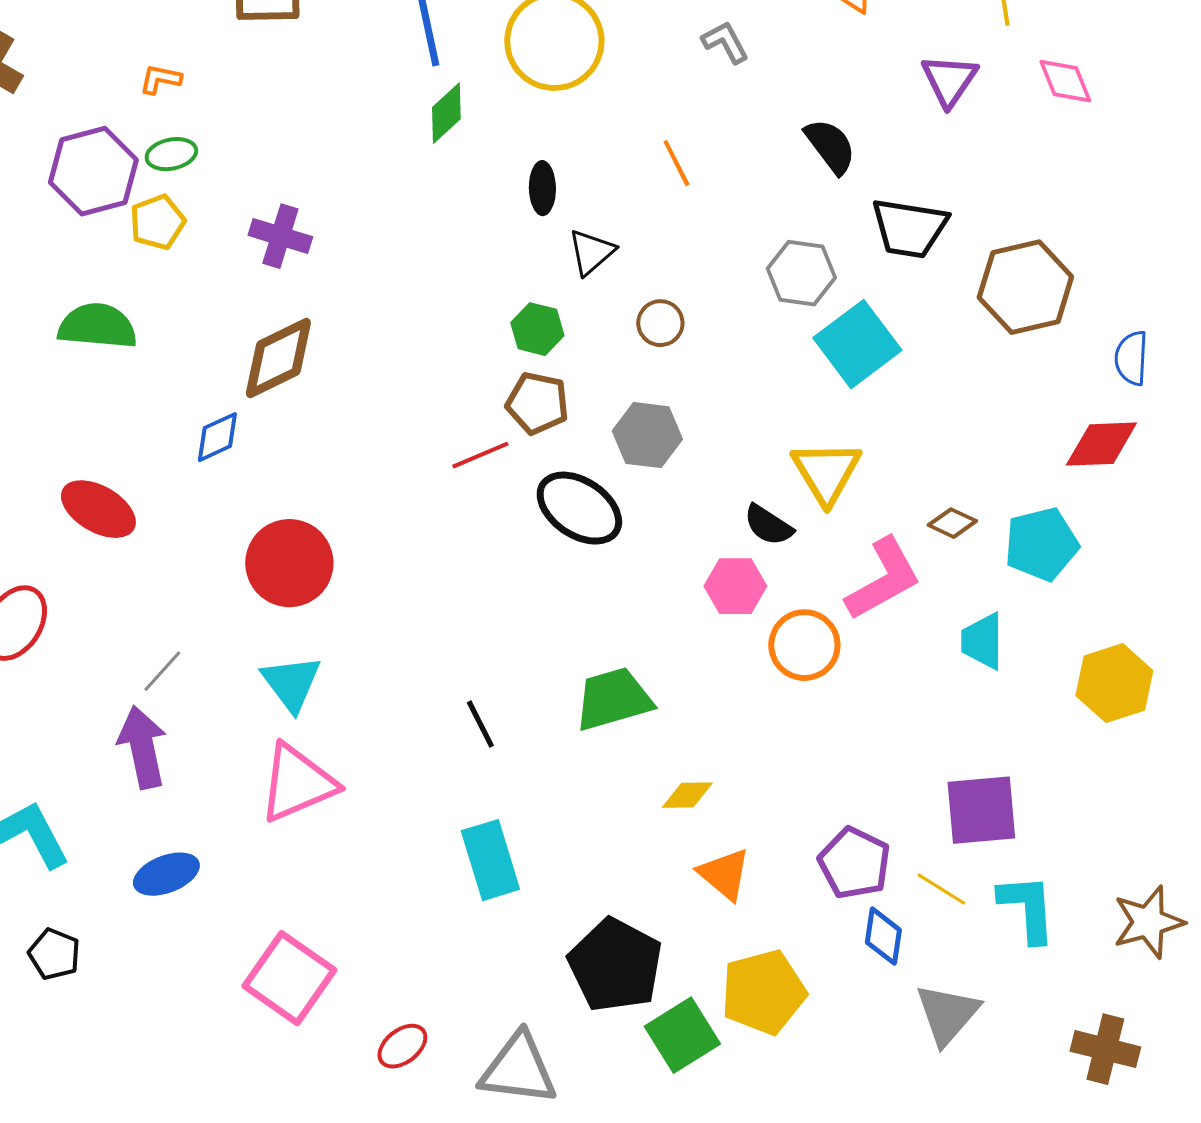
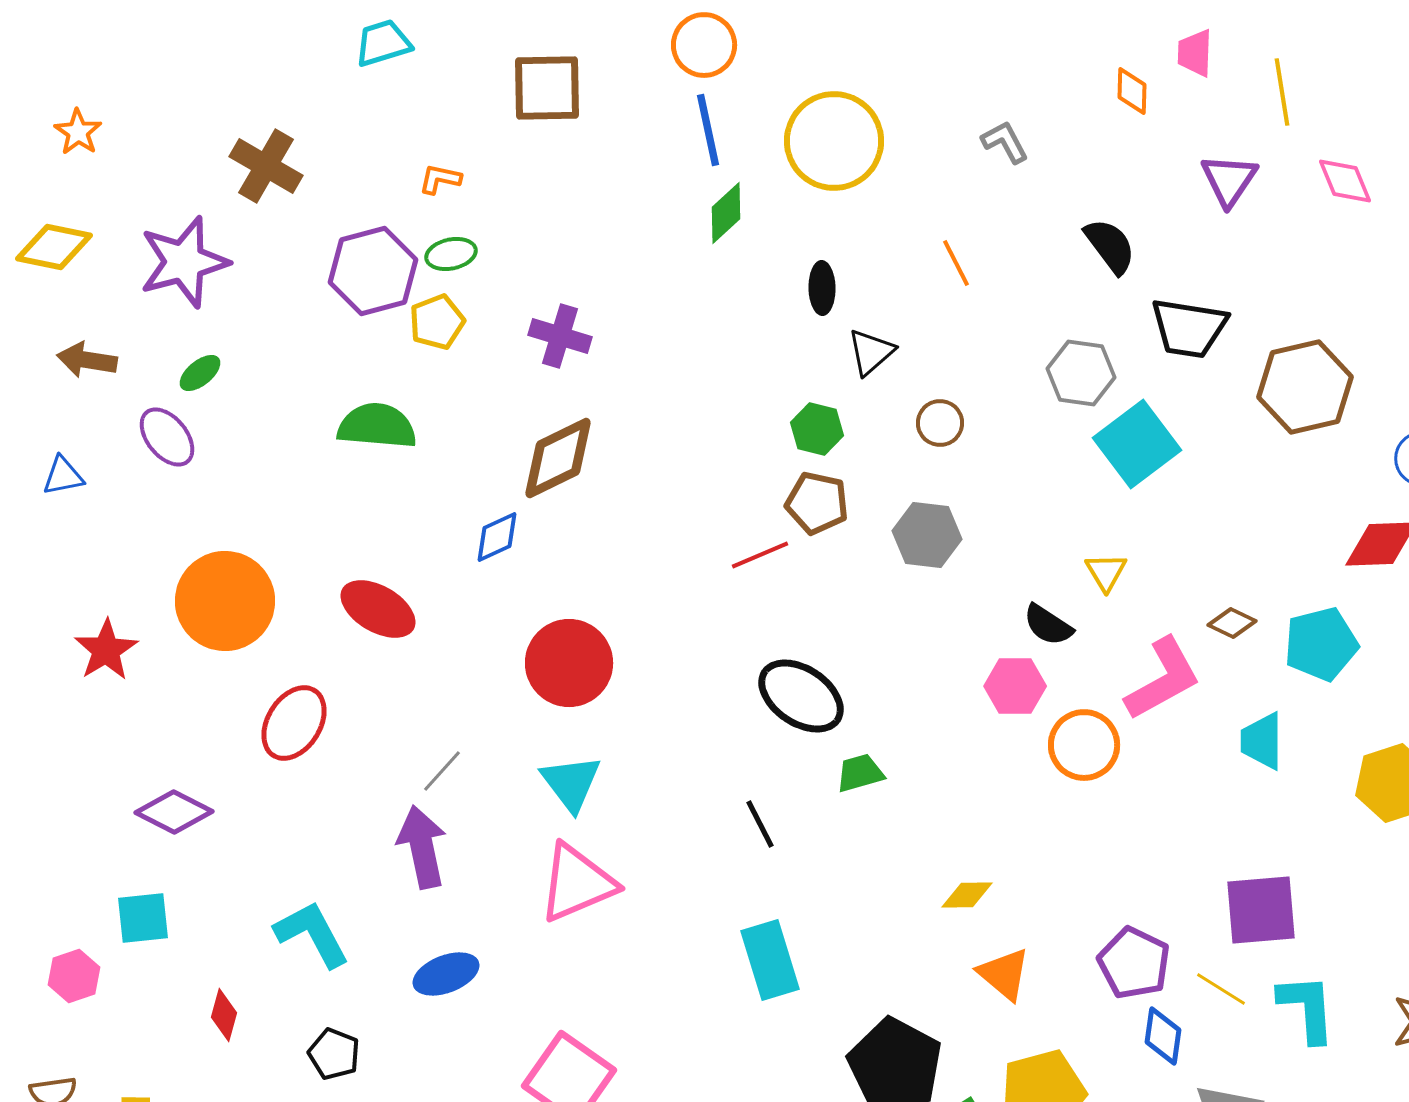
yellow triangle: (826, 472) -> (1106, 572), size x0.6
black ellipse: (579, 508) -> (801, 696), moved
green trapezoid: (613, 699) -> (860, 773), moved, size x0.6

